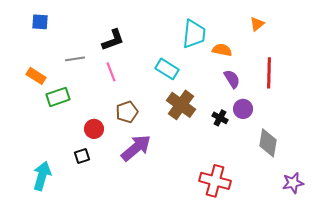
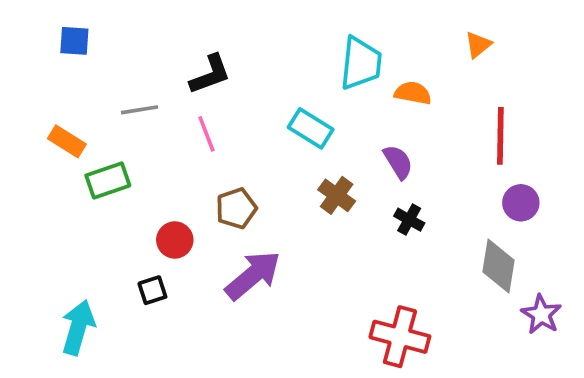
purple semicircle: (232, 79) -> (398, 162), moved
brown cross: (181, 105) -> (337, 195), size x0.7
purple circle: (243, 109) -> (521, 203), moved
purple star: (293, 183) -> (541, 314), moved, turned -30

